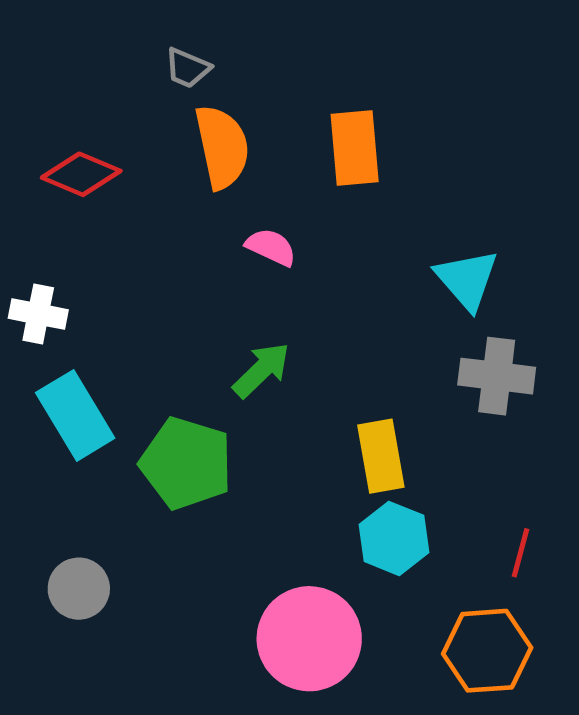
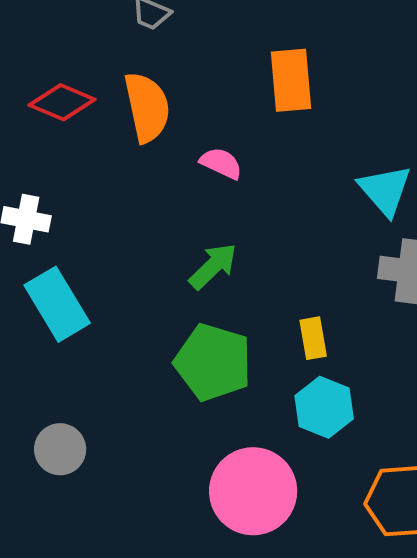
orange semicircle: (222, 147) -> (147, 107), moved
yellow rectangle: (381, 456) -> (313, 338), size x0.7
green pentagon: (186, 463) -> (213, 362), moved

